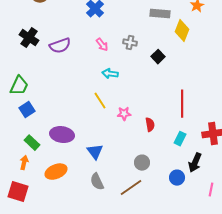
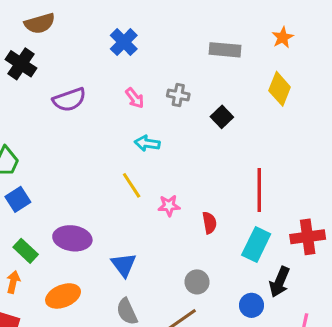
yellow diamond: (182, 31) -> (280, 89), moved
black cross: (29, 38) -> (21, 64), moved
cyan rectangle: (180, 139) -> (256, 245), size x1.5

